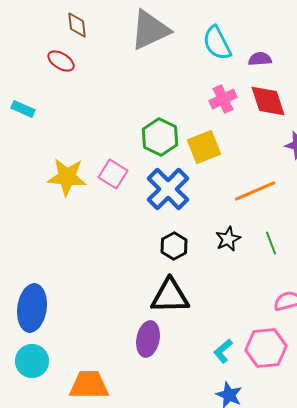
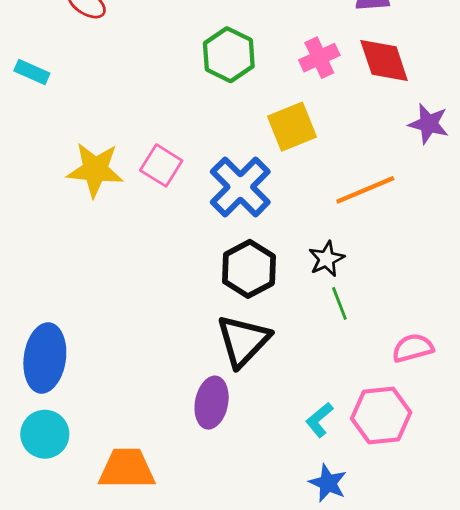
green hexagon: (160, 137) -> (229, 55), moved
green line: (271, 243) -> (339, 303), moved
black hexagon: (174, 246) -> (249, 269), size x1.4
black triangle: (170, 296) -> (243, 341), turned -45

